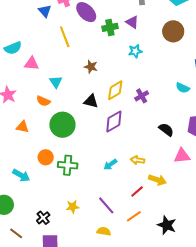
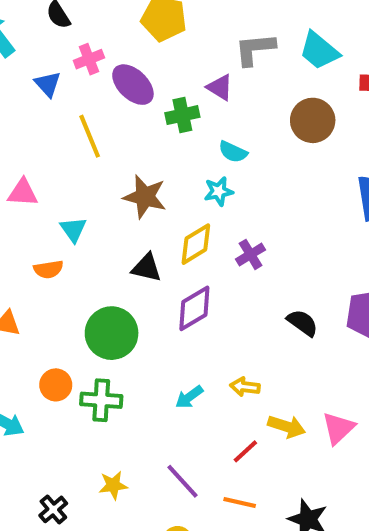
purple triangle: (132, 22) -> (220, 87), moved
cyan star: (135, 51) -> (219, 191), moved
brown star: (91, 67) -> (145, 197), size x1.5
cyan semicircle: (183, 88) -> (233, 152), moved
orange semicircle: (43, 101) -> (48, 269), turned -32
green circle: (62, 125) -> (112, 333), moved
pink triangle: (182, 156) -> (338, 428), moved, turned -36
orange line: (134, 216) -> (240, 503), turned 49

